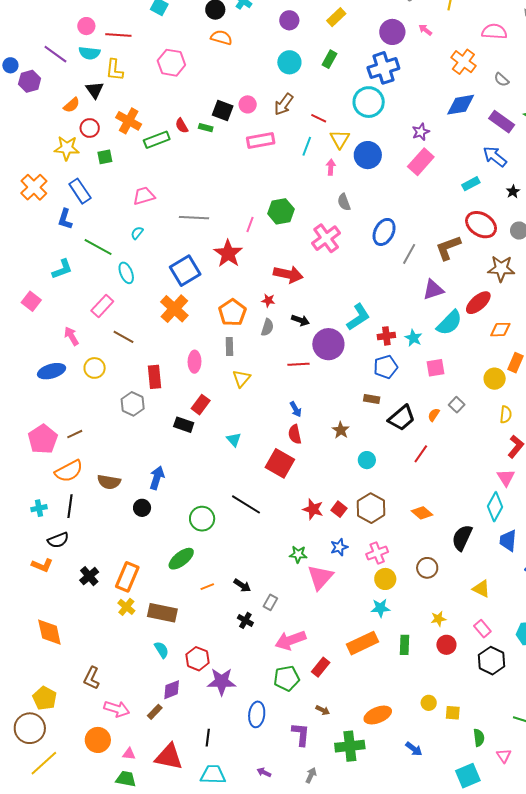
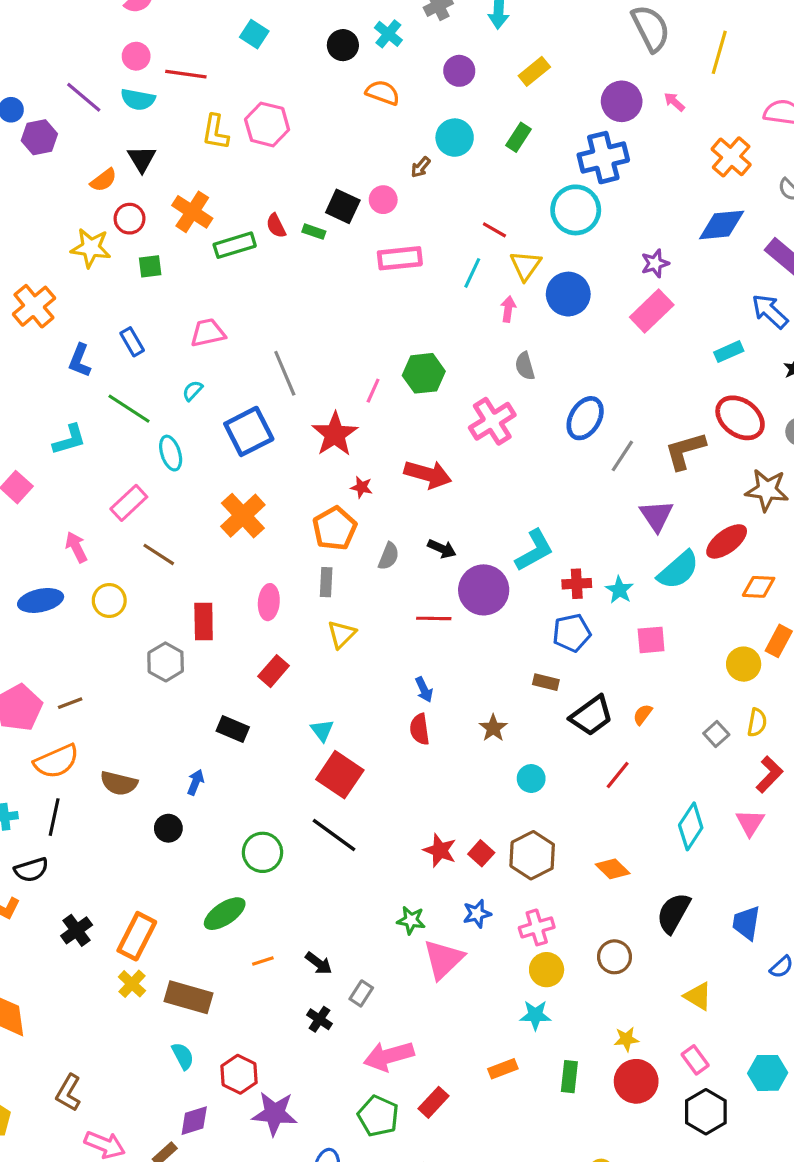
orange semicircle: (221, 38) -> (383, 93), moved
yellow L-shape: (114, 70) -> (215, 132), moved
brown arrow: (284, 104) -> (421, 167), moved, size x0.6
blue rectangle: (80, 191) -> (132, 342), moved, size x0.7
gray line: (194, 218) -> (285, 373), turned 60
blue square: (185, 271) -> (249, 431), moved
purple triangle: (433, 290) -> (657, 516), turned -50
red star: (268, 300) -> (361, 487), moved
gray square: (457, 405) -> (716, 734), moved
black rectangle: (184, 425) -> (233, 729), moved
red square: (280, 463) -> (340, 775), moved
blue arrow: (157, 478) -> (196, 782), size x0.7
cyan diamond: (495, 507) -> (691, 826), moved
orange rectangle: (362, 643) -> (503, 1069), size x0.6
red circle: (446, 645) -> (636, 1081), size x1.4
green pentagon: (287, 678) -> (378, 1116), turned 30

